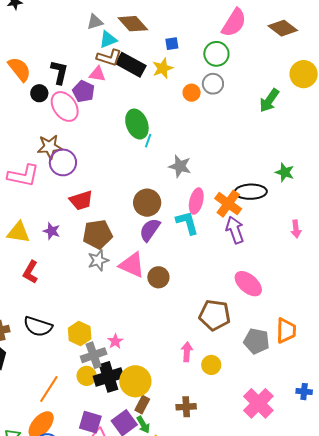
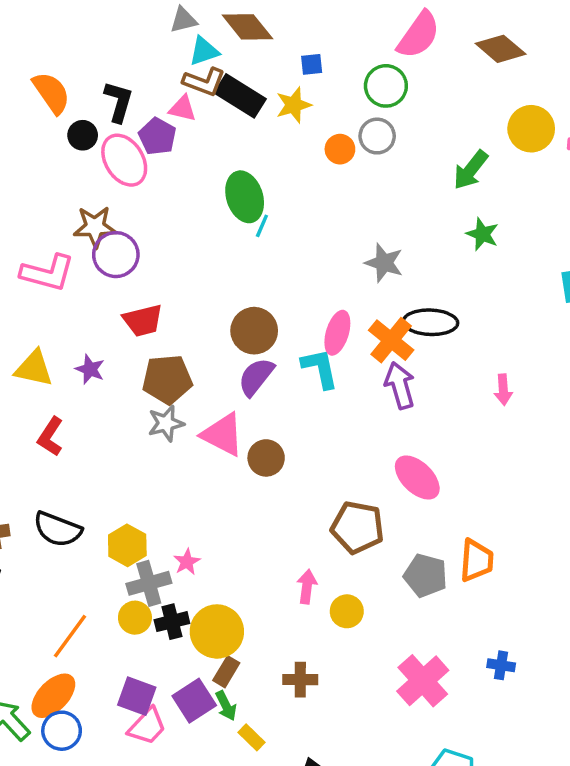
gray star: (180, 166) -> (384, 263), moved
green star: (285, 172) -> (482, 234), moved
black cross: (109, 377) -> (172, 622), size x0.7

